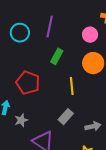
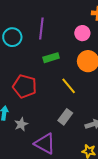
green rectangle: (57, 56) -> (51, 58), turned 49
yellow line: (72, 86) -> (69, 86), turned -30

